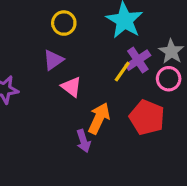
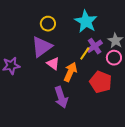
purple triangle: (53, 60) -> (42, 47), size x1.6
orange arrow: (99, 118) -> (70, 72), moved
purple arrow: (83, 141) -> (61, 97), size x1.5

